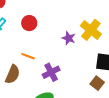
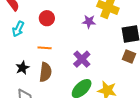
orange line: (28, 56) -> (45, 48), moved

